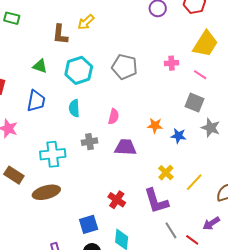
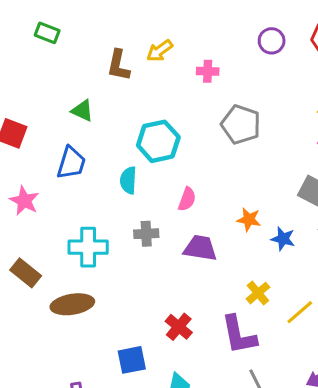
pink cross: (172, 63) -> (208, 71), moved
gray pentagon: (125, 67) -> (241, 124), moved
cyan hexagon: (79, 70) -> (158, 141), moved

